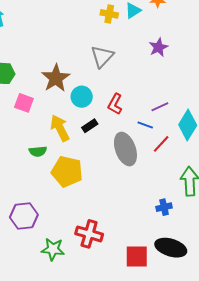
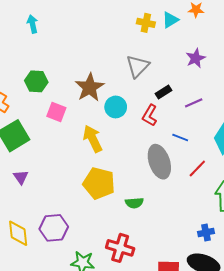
purple line: (160, 107) -> (194, 103), moved
black rectangle: (90, 126) -> (163, 92), moved
red line: (161, 144) -> (197, 168), moved
green semicircle: (38, 151) -> (134, 203), moved
blue cross: (164, 207) -> (206, 232), moved

